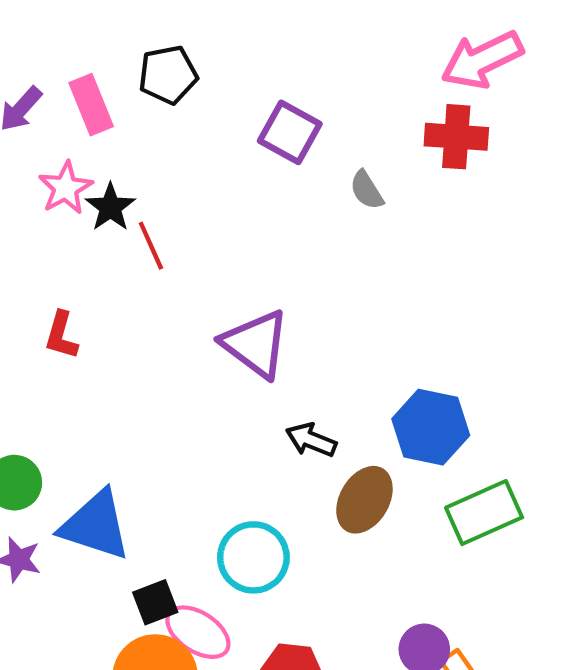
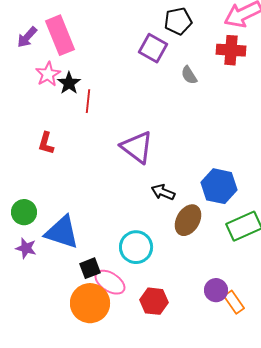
black pentagon: (168, 75) -> (178, 21), moved
pink rectangle: (91, 105) -> (60, 35), size x1.4
red line: (151, 246) -> (88, 101), turned 30

